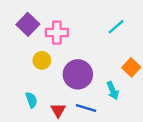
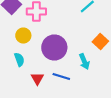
cyan semicircle: (31, 100) -> (19, 60), moved

